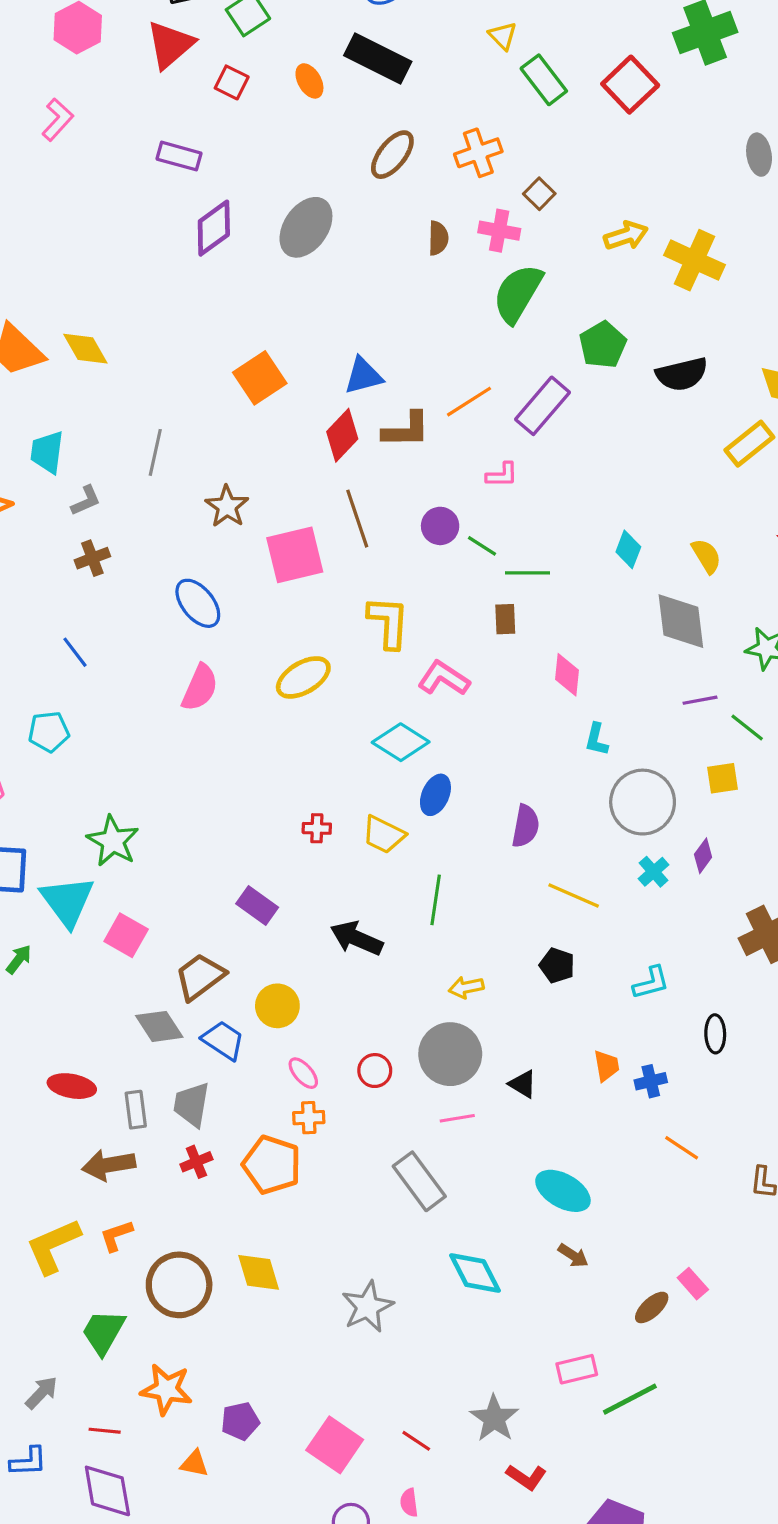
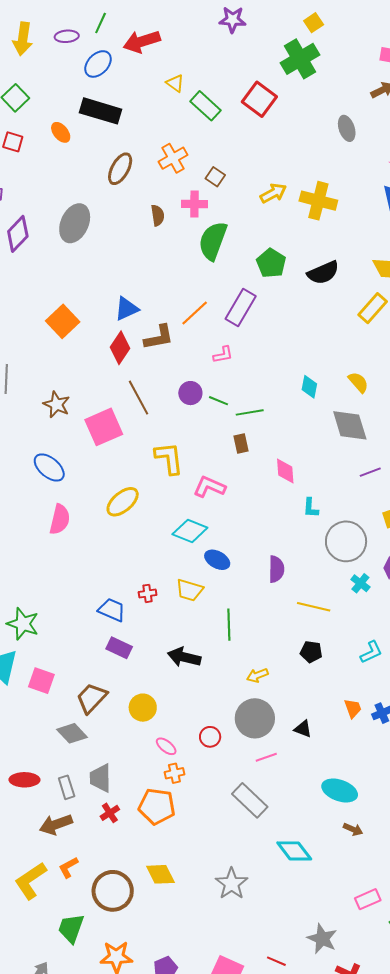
blue ellipse: (435, 795) -> (217, 560), turned -75
blue trapezoid: (223, 1040) -> (112, 610), moved

